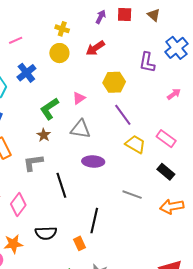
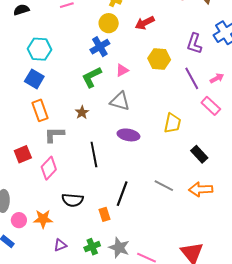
blue cross: (26, 73) -> (100, 47), moved
purple line: (123, 115) -> (192, 78), moved
brown star: (44, 135) -> (82, 112), moved
pink rectangle: (166, 139) -> (211, 106), moved
yellow trapezoid: (135, 144) -> (172, 123), turned 65
gray L-shape: (33, 163) -> (54, 135), moved
gray line: (132, 195) -> (164, 186), moved
orange star: (13, 244) -> (43, 219), moved

